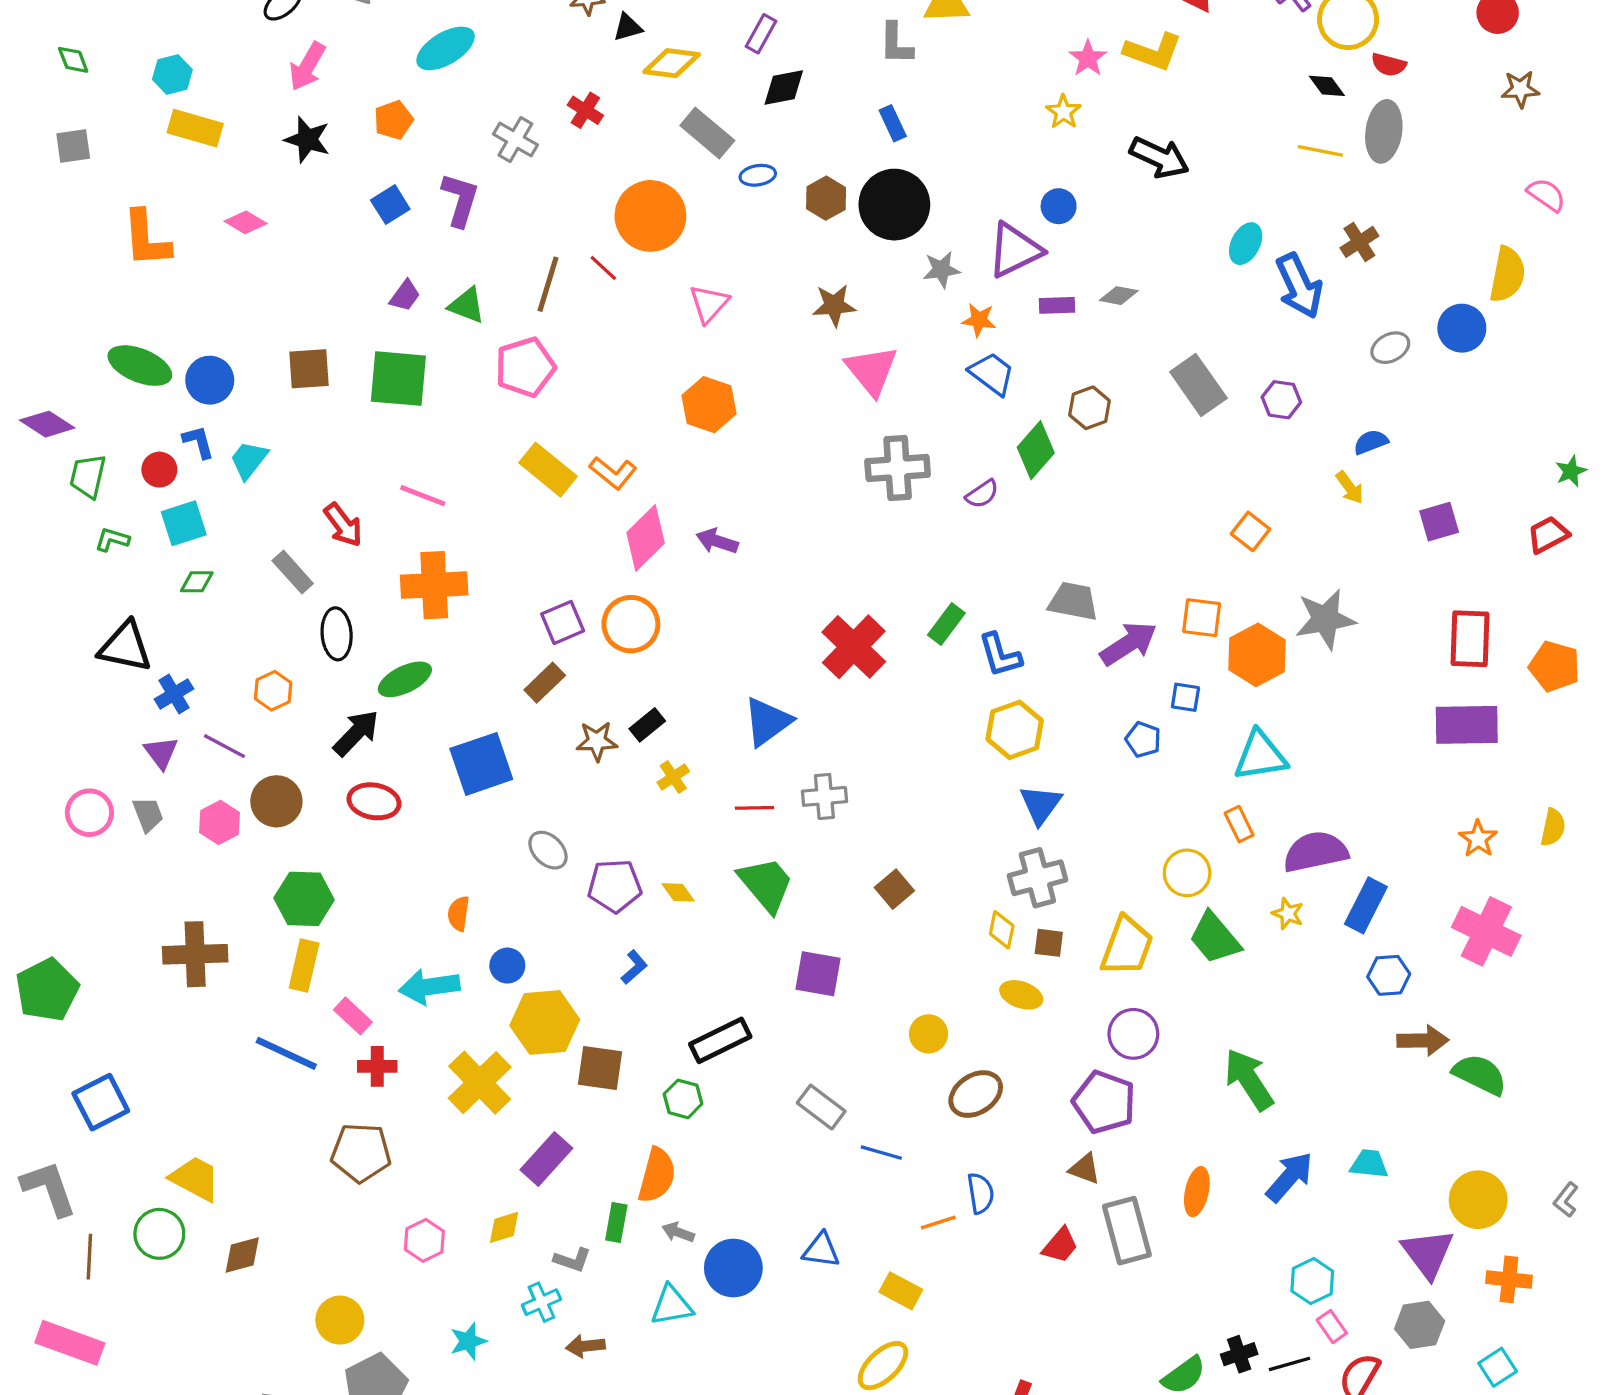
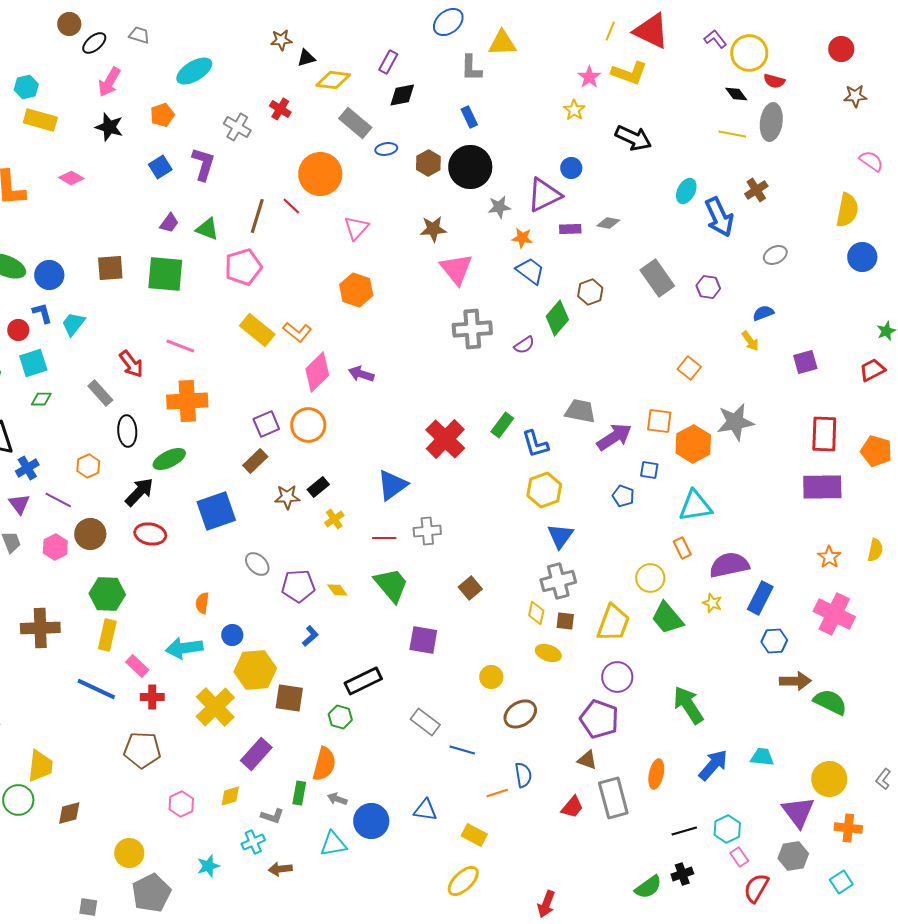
blue circle: (1462, 328) -> (862, 257), moved
yellow trapezoid: (195, 1179) -> (40, 766), turned 68
black line: (1289, 1364) -> (684, 831), moved

